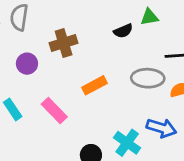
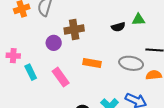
purple circle: (27, 64) -> (54, 43), moved
orange rectangle: (94, 85) -> (92, 63), turned 30

